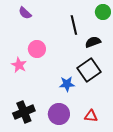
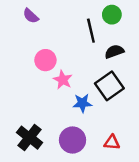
green circle: (103, 12) -> (112, 15), moved
pink star: (19, 65) -> (63, 80), moved
black cross: (24, 112) -> (29, 138), turned -30

